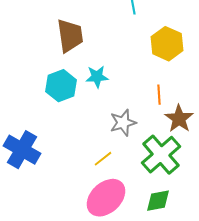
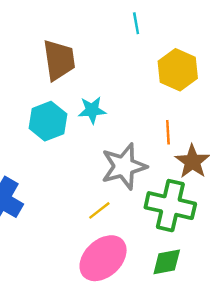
gray star: (123, 123) -> (124, 166), size x1.4
green cross: (161, 155) -> (170, 206), turned -36

